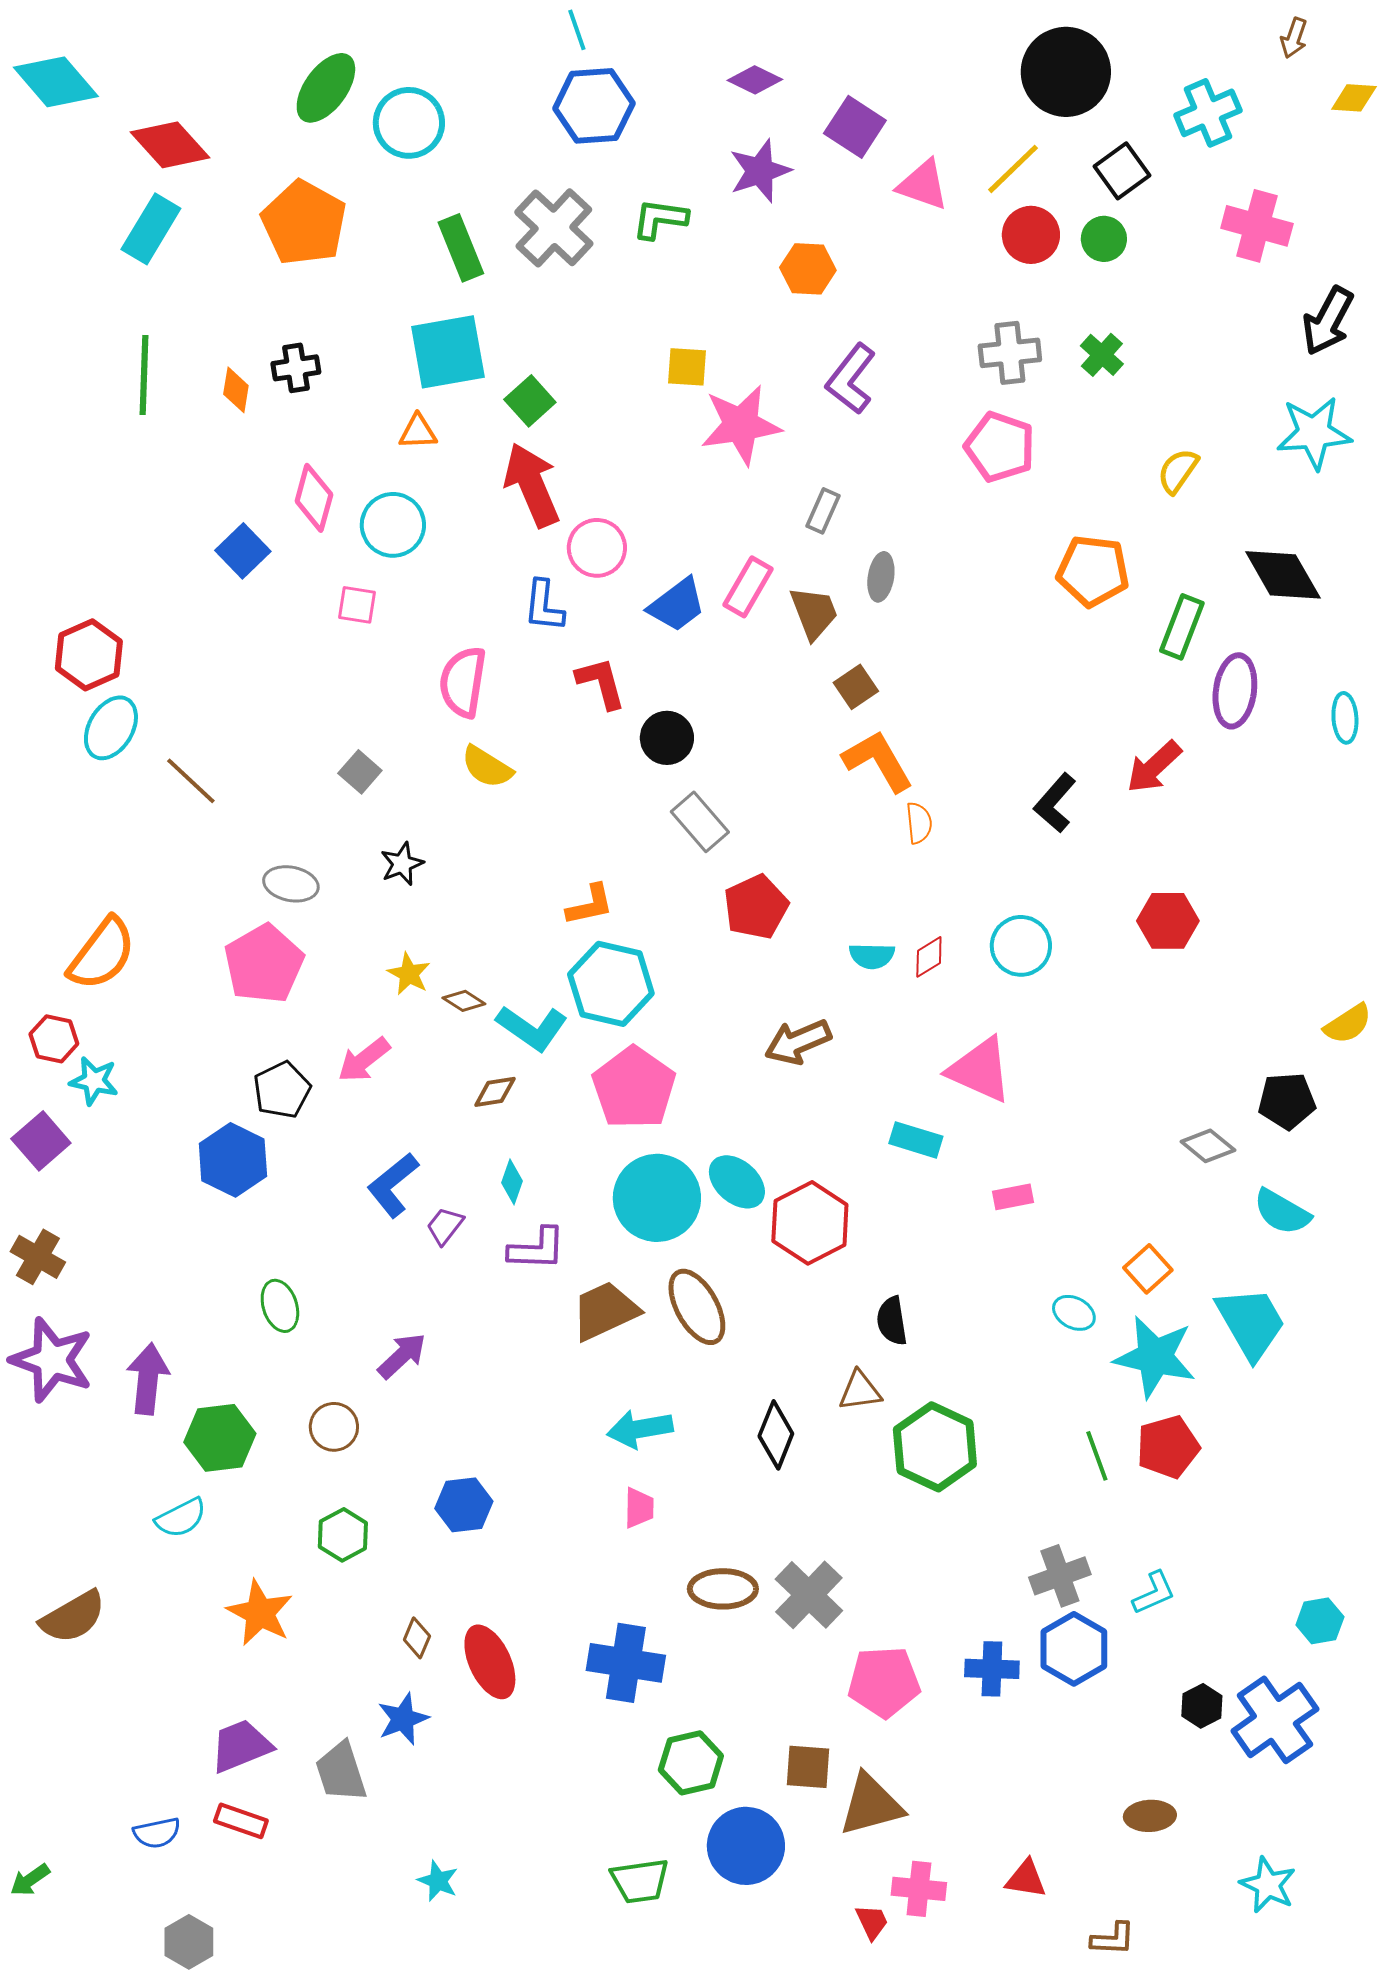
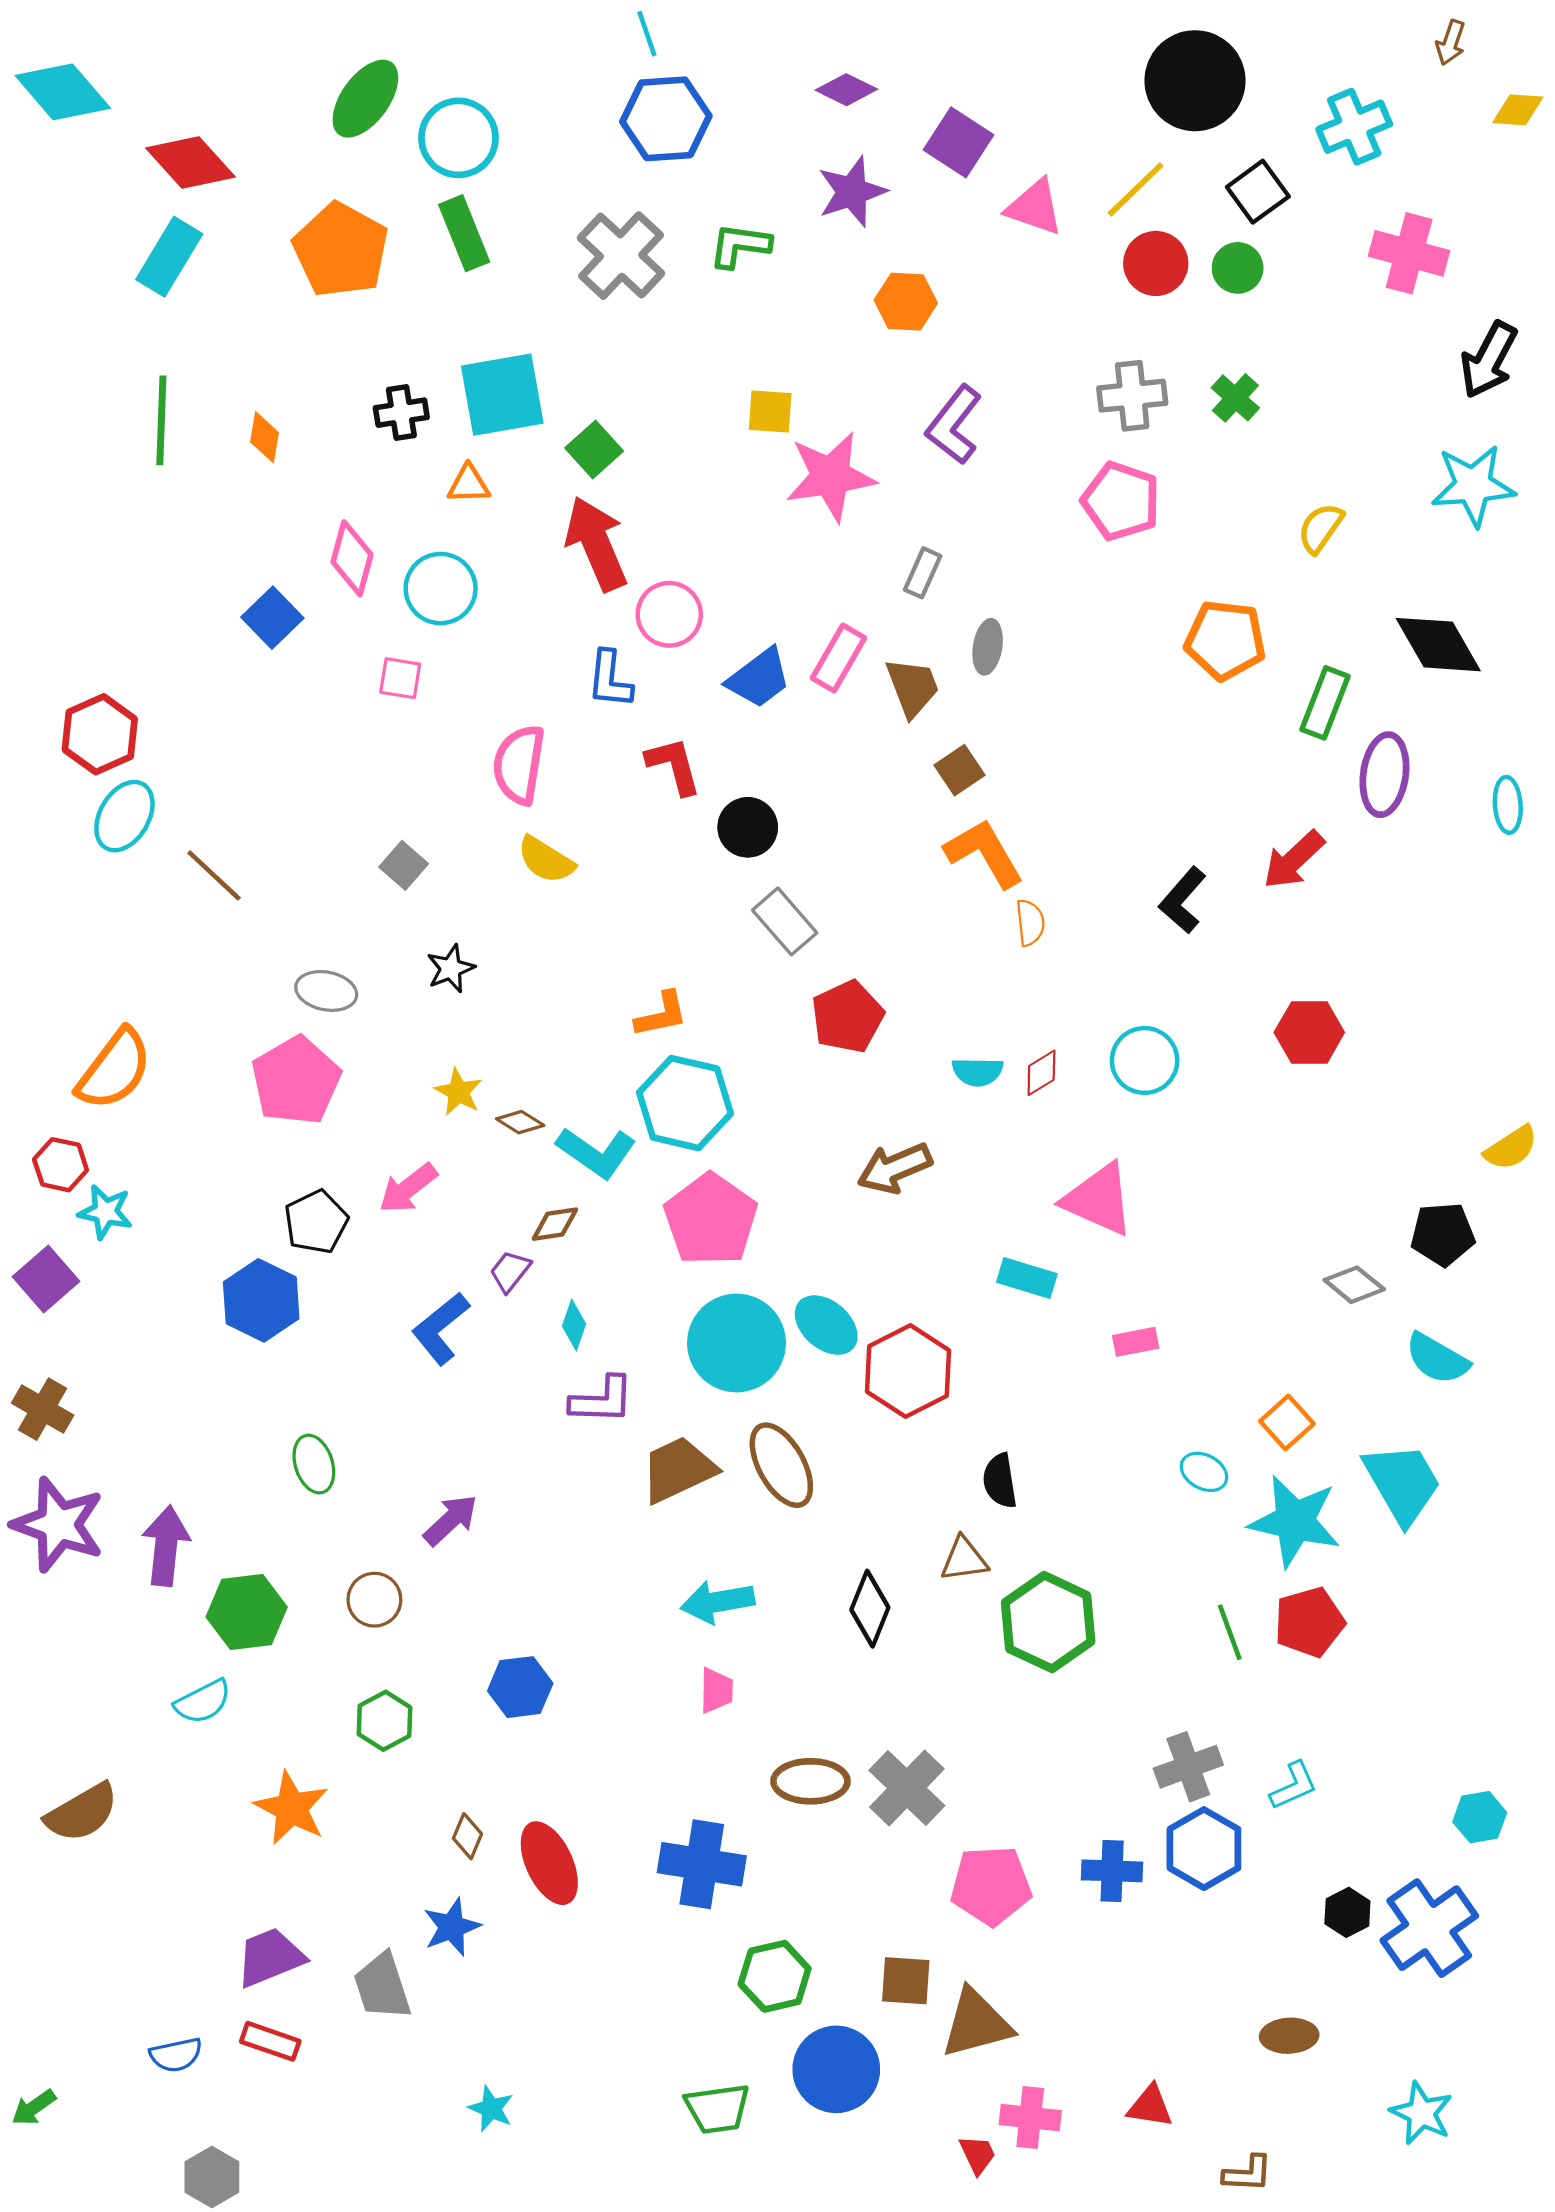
green rectangle: (461, 248) -> (464, 233), moved
black cross: (296, 368) -> (401, 413), moved
purple trapezoid: (445, 1226) -> (510, 1271), moved

